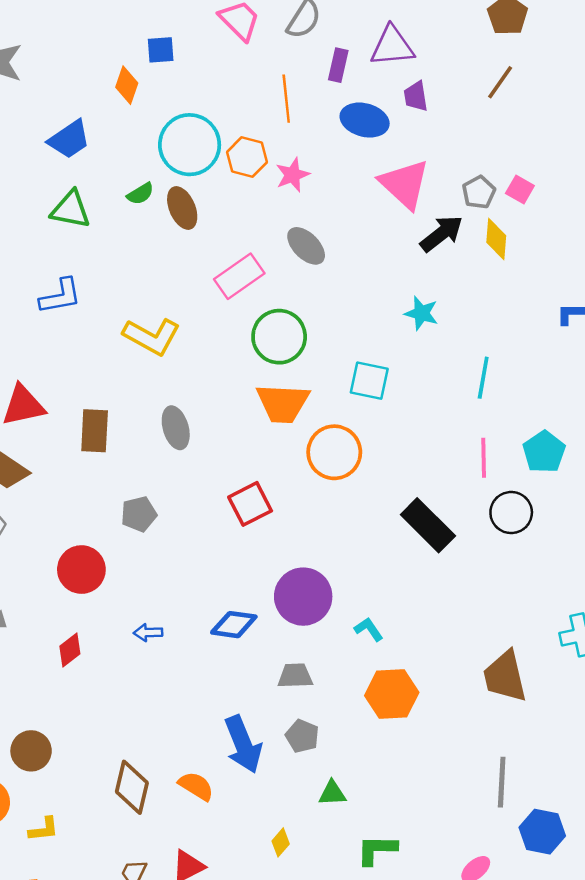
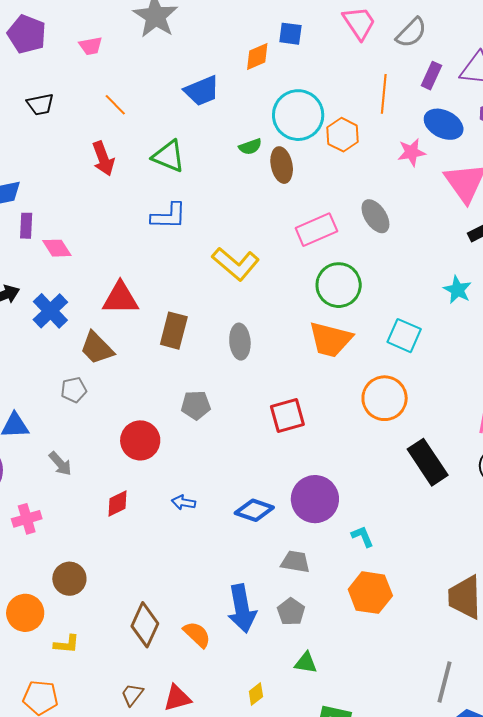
orange diamond: (127, 85) -> (257, 57), turned 36
pink star: (293, 175) -> (412, 152), moved
green triangle: (71, 210) -> (169, 156), moved
orange circle: (334, 452) -> (385, 398), moved

